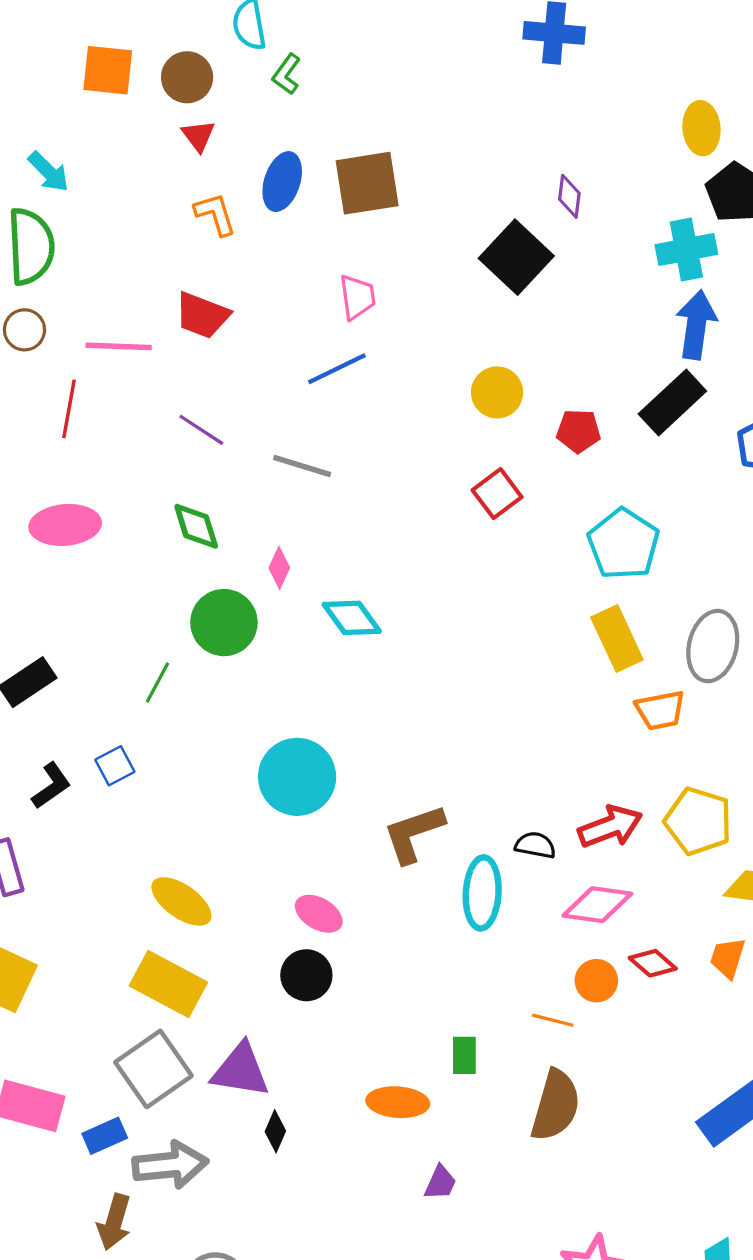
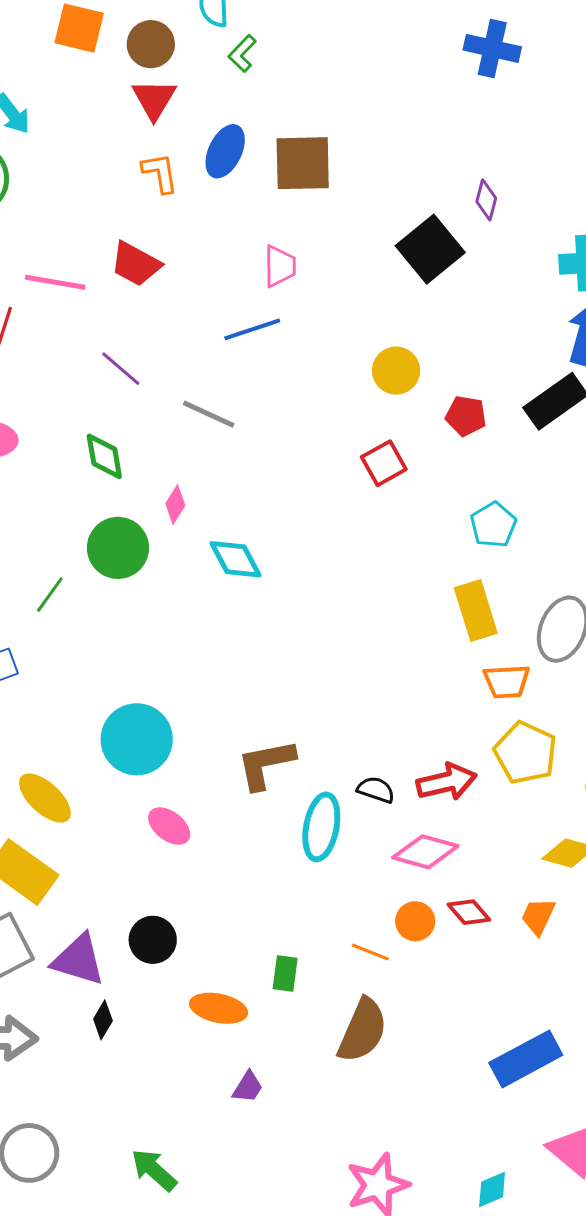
red triangle: (198, 136) -> (154, 99), size x1.4
cyan pentagon: (624, 544) -> (493, 525), size x0.7
cyan circle: (297, 777) -> (137, 739), moved
yellow pentagon: (698, 821) -> (526, 753), moved
black circle: (306, 975) -> (153, 940), moved

